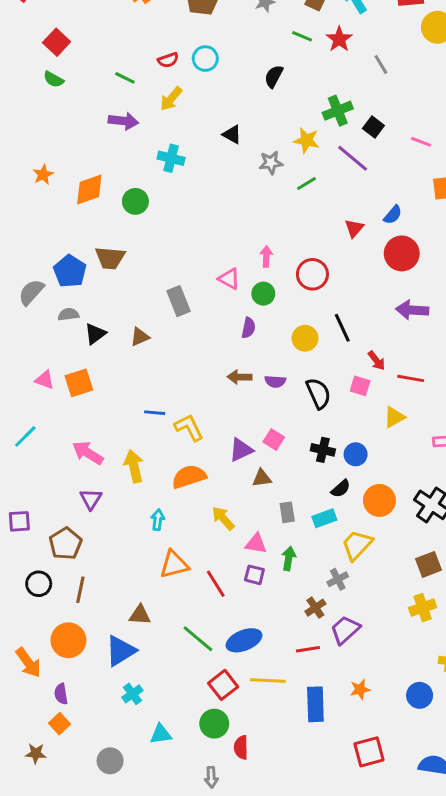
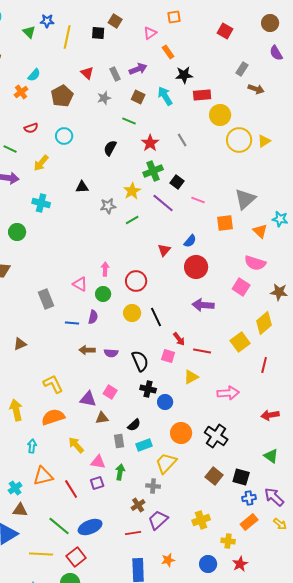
red star: (339, 39) -> (150, 143), moved
red semicircle: (168, 60) -> (31, 128), moved
black triangle: (232, 134) -> (82, 187), turned -32
yellow star: (307, 140) -> (132, 191), turned 30
pink line: (421, 142) -> (198, 200), moved
brown triangle: (140, 337) -> (20, 344), moved
yellow circle: (305, 338) -> (132, 313), moved
blue line: (155, 413) -> (72, 323), moved
purple triangle: (241, 450) -> (88, 399), turned 36
black cross: (323, 450) -> (148, 389), moved
black semicircle: (341, 489) -> (134, 425), moved
brown square: (429, 564) -> (214, 476), turned -30
purple square: (254, 575) -> (97, 483), turned -32
gray cross: (338, 579) -> (153, 486), turned 32
yellow cross: (423, 608) -> (201, 520), moved
yellow line: (268, 680) -> (41, 554), moved
cyan cross: (132, 694) -> (15, 488), moved

